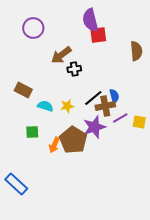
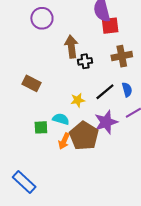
brown arrow: (61, 55) -> (71, 47), turned 120
cyan semicircle: (45, 106) -> (61, 119), moved
brown cross: (105, 106) -> (122, 56), moved

